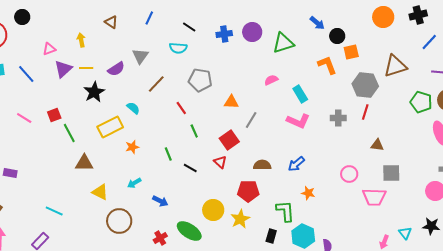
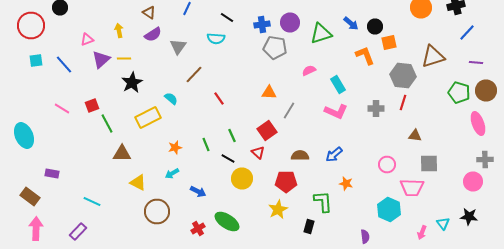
blue arrow: (317, 23) -> (351, 24), moved
purple semicircle: (116, 69) -> (153, 34), moved
gray pentagon: (200, 80) -> (275, 48), moved
green line: (194, 131) -> (232, 136), moved
orange star: (132, 147) -> (175, 148), moved
purple rectangle: (10, 173) -> (52, 174), moved
yellow circle: (213, 210) -> (242, 178), moved
cyan hexagon: (303, 236) -> (389, 210), moved

